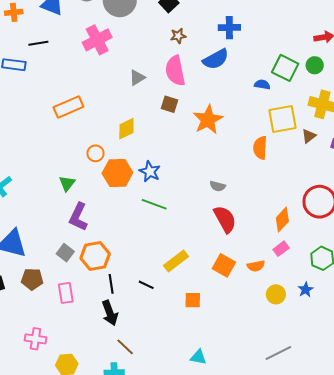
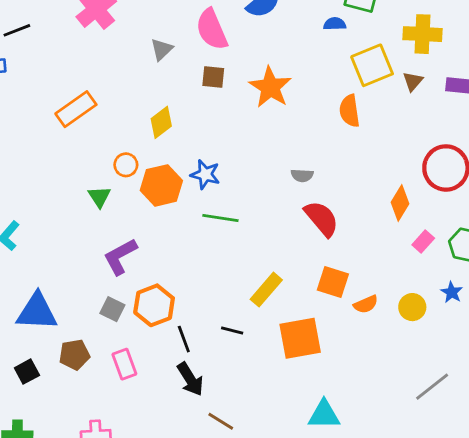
green triangle: (67, 183) -> (99, 197), moved
purple L-shape: (78, 217) -> (120, 257), turned 48
pink rectangle: (281, 249) -> (423, 242), moved
orange semicircle: (256, 266) -> (366, 304), moved
orange square: (193, 300) -> (300, 338), size x1.8
cyan triangle: (198, 357) -> (324, 415), size x1.4

